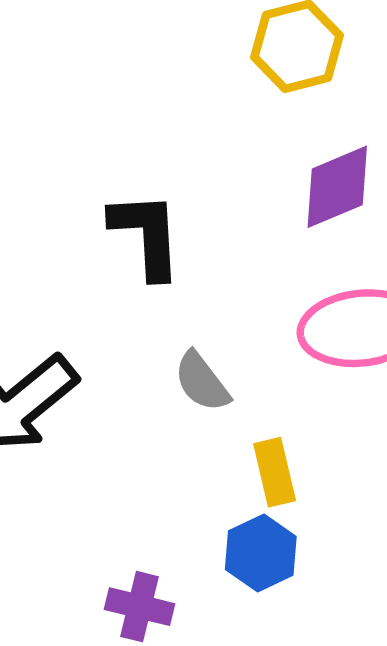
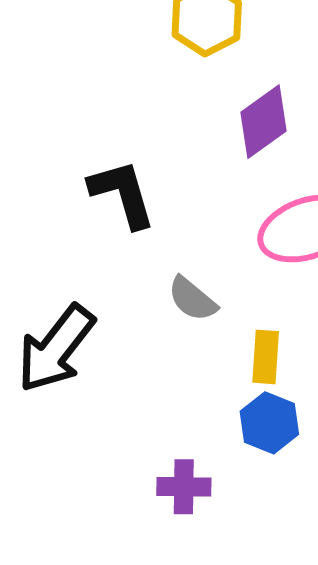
yellow rectangle: (275, 472) -> (266, 357), turned 30

